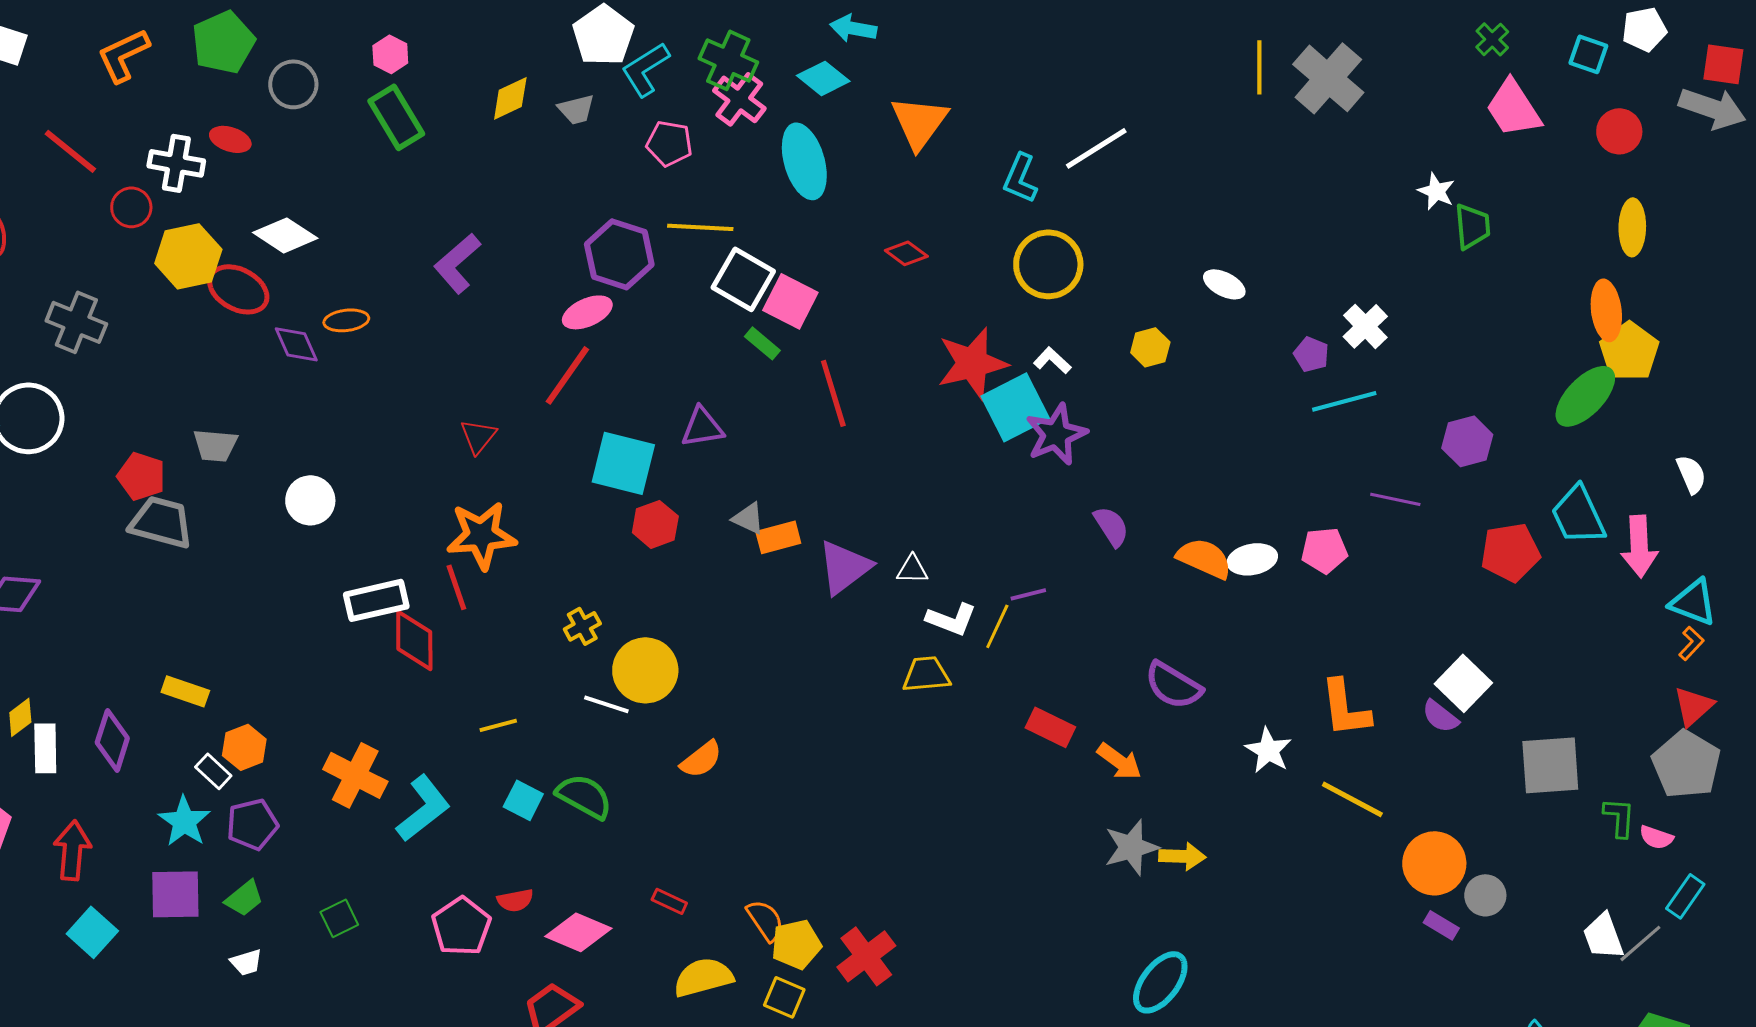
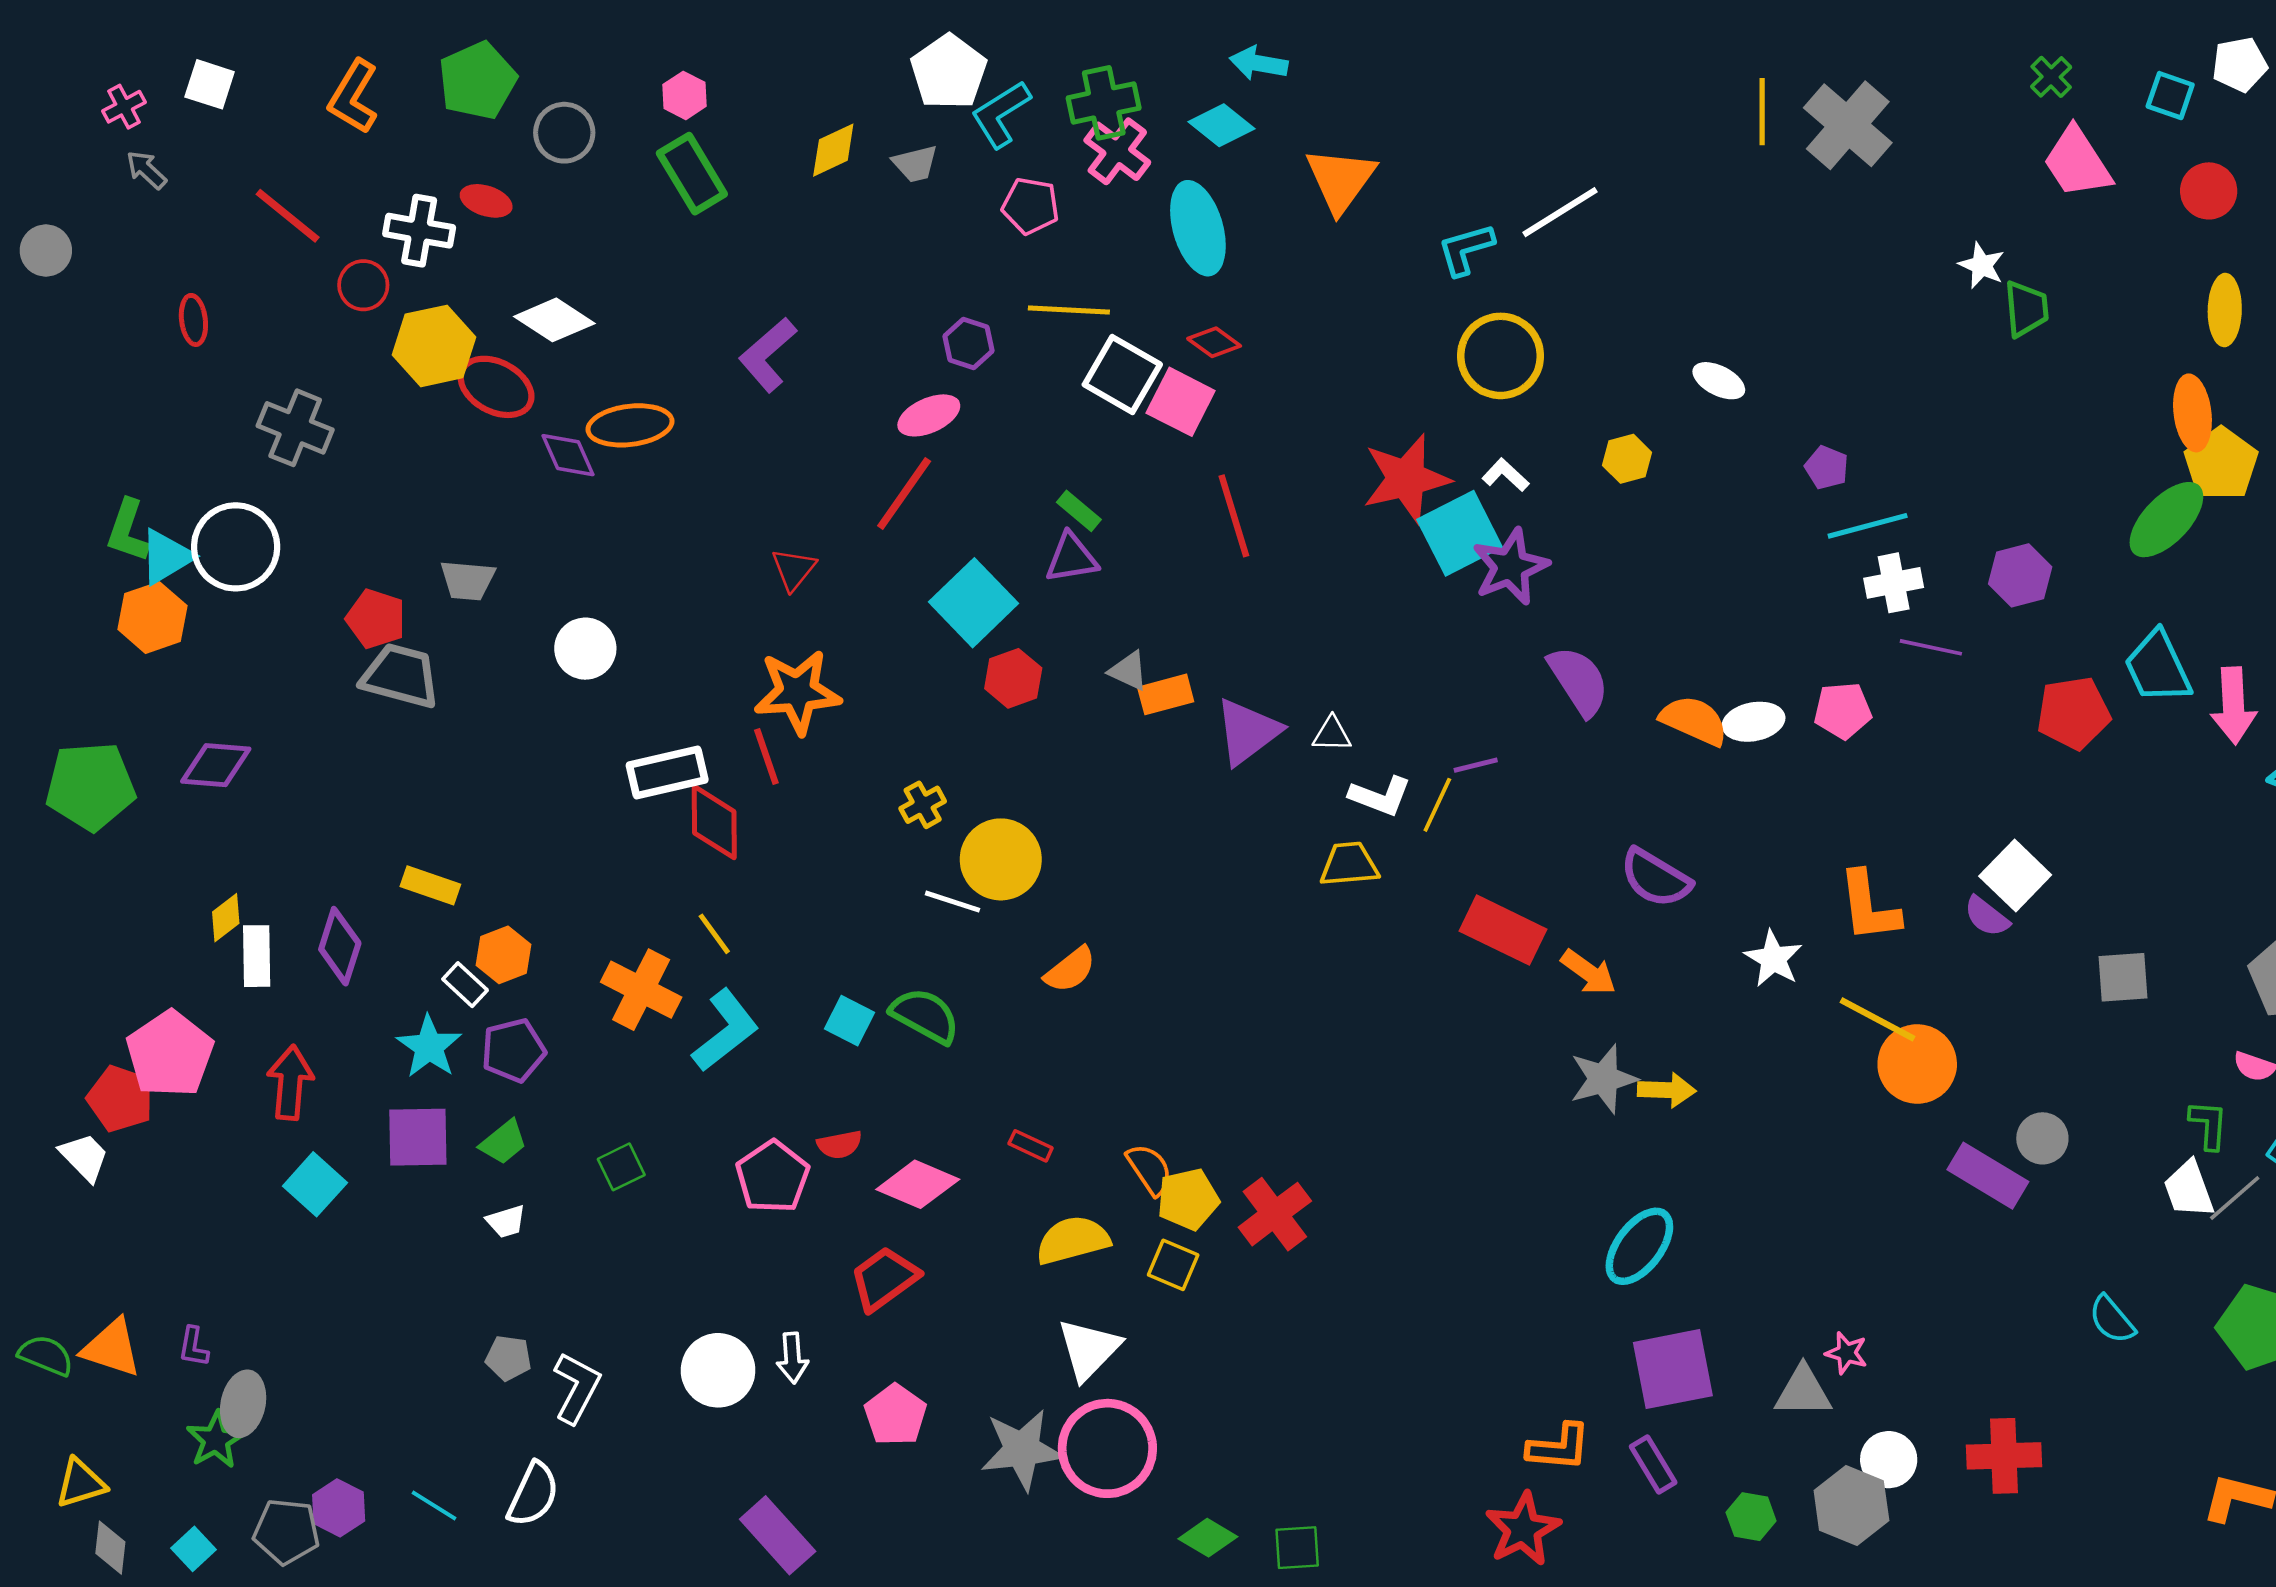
orange L-shape: (123, 55) -> (353, 97), turned -34
green cross: (728, 60) -> (1104, 103), turned -36
cyan L-shape: (1020, 178) -> (1466, 249), turned 51
red diamond: (906, 253) -> (1214, 342), moved
purple hexagon: (619, 254) -> (969, 344), size x0.6
orange ellipse: (346, 320) -> (630, 425), size x1.5
white cross: (1365, 326) -> (1894, 583), moved, turned 33
green rectangle: (762, 343) -> (1079, 511), moved
cyan square: (623, 463) -> (973, 603), turned 32
purple semicircle: (1111, 526) -> (1579, 681), size x1.4
yellow line: (498, 725) -> (714, 934), moved, turned 69
red rectangle: (1050, 727) -> (1503, 930), size x1.4
gray square: (1550, 765) -> (2123, 977), size x0.7
green L-shape: (1619, 817) -> (2209, 1125), moved
orange circle: (1434, 863) -> (1917, 1064), moved
purple rectangle: (1441, 925) -> (1988, 1176), size x1.8

